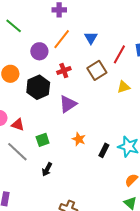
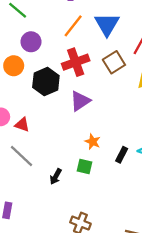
blue triangle: (91, 38) -> (107, 24), size x1.6
purple circle: (39, 51) -> (31, 42), moved
red cross: (64, 71) -> (76, 62), size x1.6
green square: (43, 140) -> (85, 166), moved, turned 32

